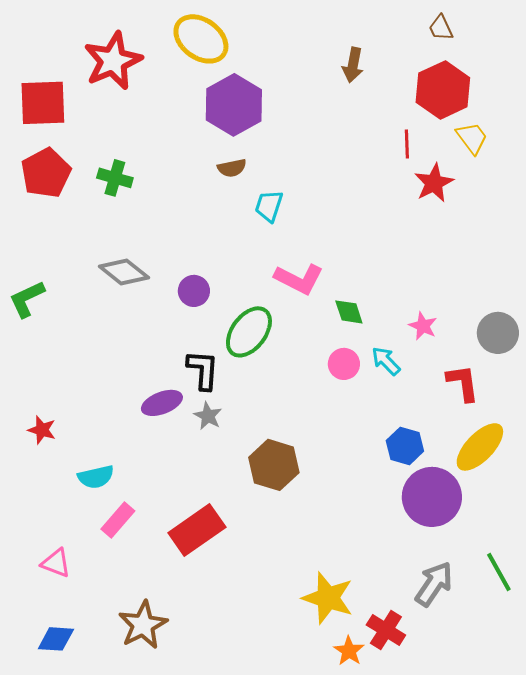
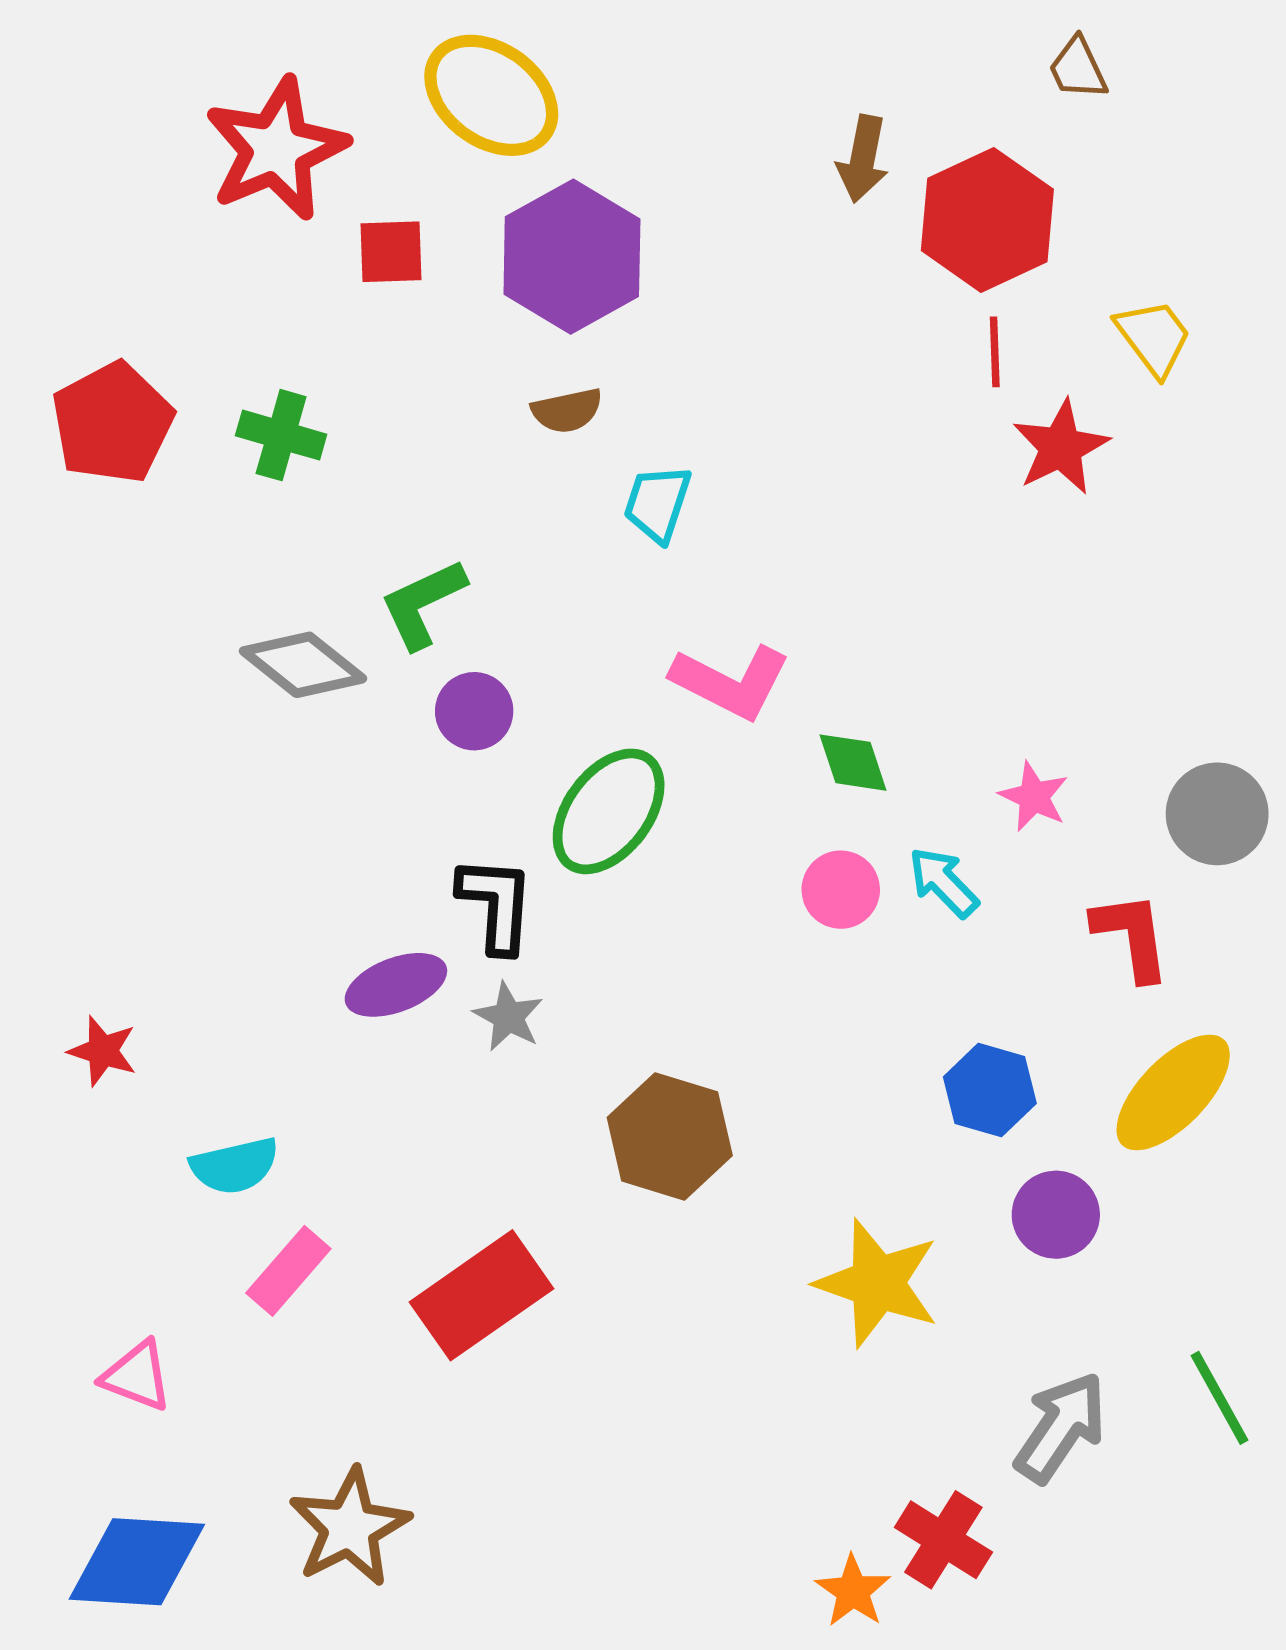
red hexagon: (443, 90) -> (987, 220), moved
red square: (43, 103) -> (391, 252), moved, size x0.6
green L-shape: (27, 299) -> (423, 604), moved
purple circle: (432, 497) -> (1056, 1215), size x0.6
yellow star: (328, 598) -> (877, 1283), moved
blue diamond: (56, 639) -> (137, 1562), size x1.5

